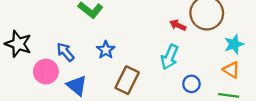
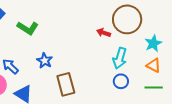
cyan arrow: (170, 57) -> (120, 58), moved
brown rectangle: (127, 80) -> (66, 84), turned -35

